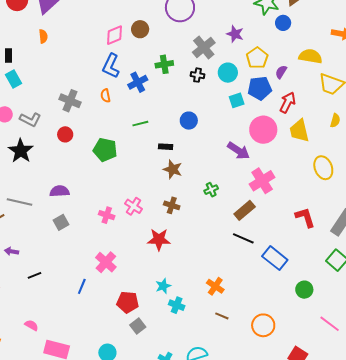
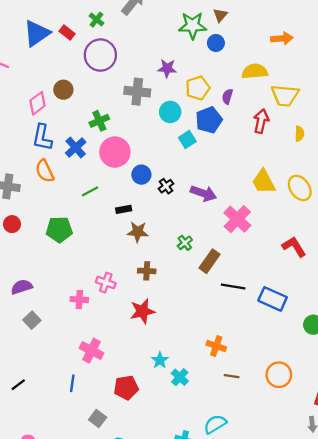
gray cross: (204, 47) -> (137, 92), turned -30
yellow pentagon: (257, 58) -> (198, 88), turned 30
black cross: (198, 75) -> (166, 186), moved, turned -32
orange semicircle: (106, 96) -> (45, 171), size x1.5
red arrow: (288, 103) -> (261, 121), moved
pink circle: (263, 130) -> (115, 152), moved
yellow trapezoid: (299, 131) -> (264, 182), moved
brown rectangle: (245, 210) -> (209, 261), moved
cyan cross: (177, 305) -> (180, 377), turned 35
gray square: (138, 326) -> (98, 419), moved

